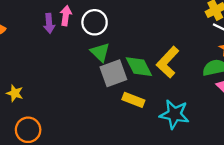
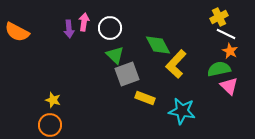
green diamond: (139, 67) -> (158, 45), moved
yellow star: (15, 93) -> (53, 100), moved

